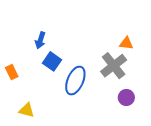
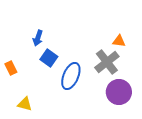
purple circle: (126, 97) -> (119, 92), size x1.6

